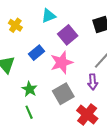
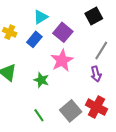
blue rectangle: (37, 53) -> (34, 39), moved
green star: (30, 89) -> (41, 80), moved
gray square: (63, 94) -> (71, 111), moved

